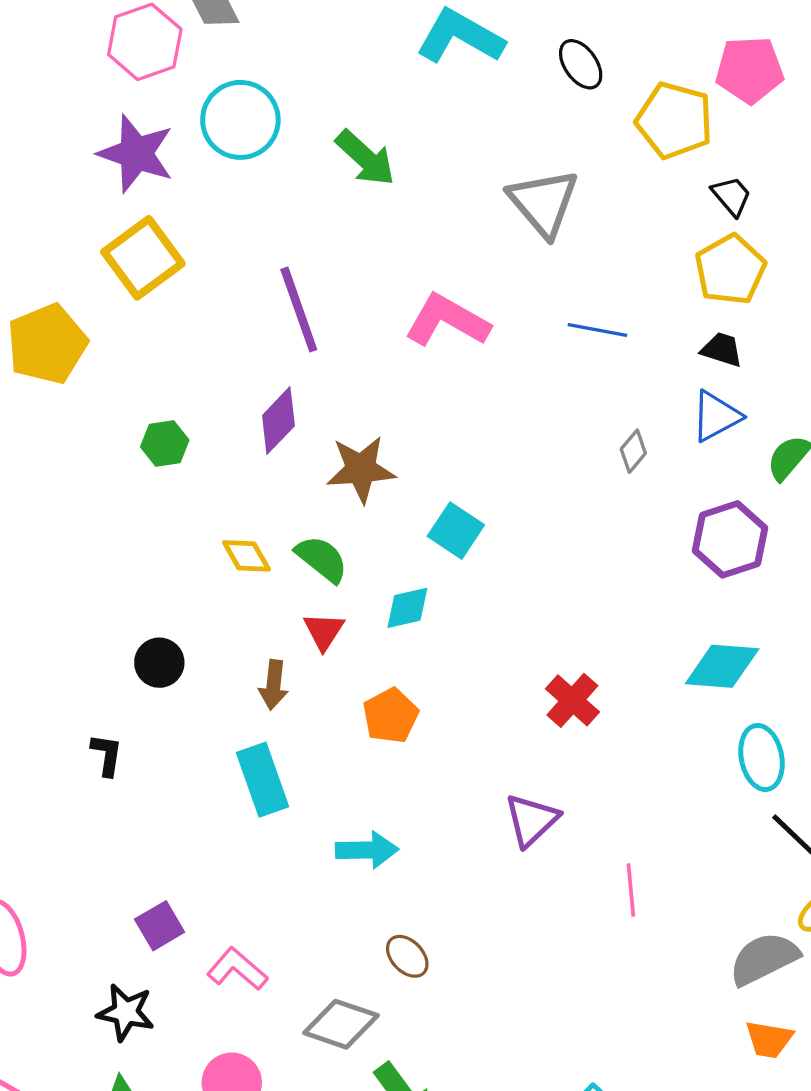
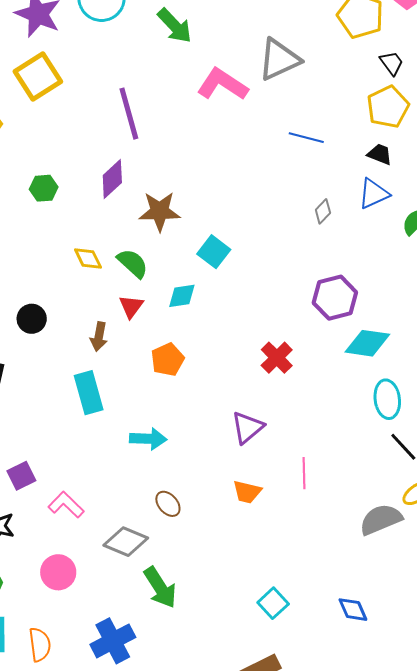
gray triangle: (543, 203) -> (279, 59), turned 42
pink L-shape: (447, 321) -> (222, 84), moved
purple hexagon: (730, 539) -> (335, 298), moved
orange trapezoid: (769, 1039) -> (247, 492), moved

